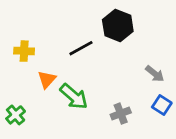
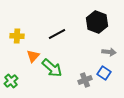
black hexagon: (118, 25) -> (97, 22), moved
gray arrow: (155, 74) -> (109, 52), turned -32
blue square: (162, 105) -> (104, 73), moved

